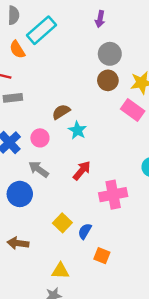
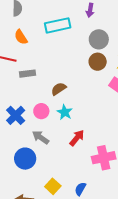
cyan rectangle: (41, 30) -> (58, 25), moved, turned 30
gray rectangle: (13, 98) -> (27, 74), moved
cyan star: (77, 130) -> (65, 112), moved
yellow square: (62, 223) -> (53, 186), moved

